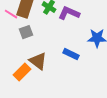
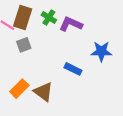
brown triangle: (38, 61) -> (43, 92), moved

